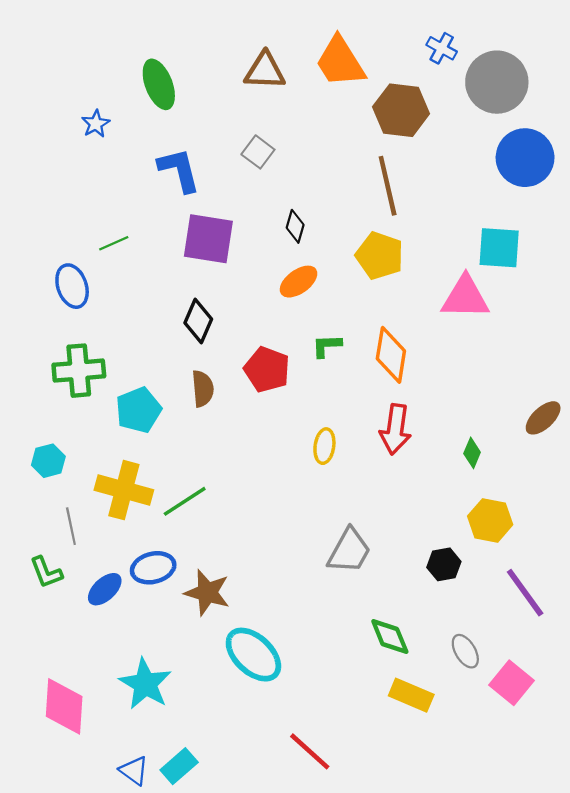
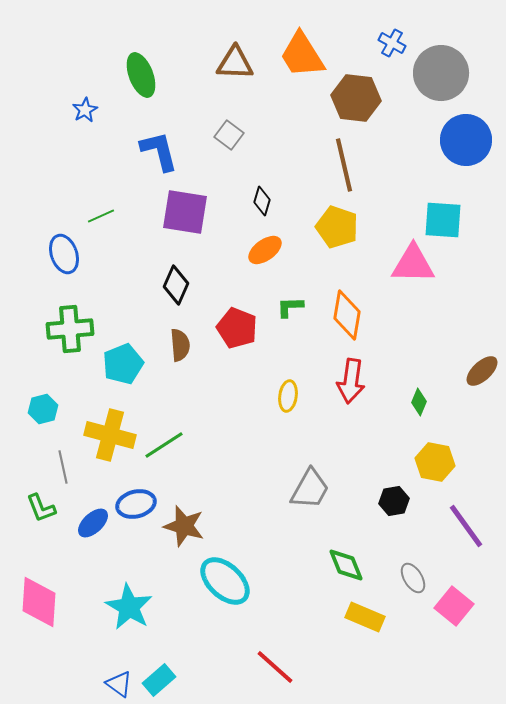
pink diamond: (64, 706) -> (39, 602), moved

